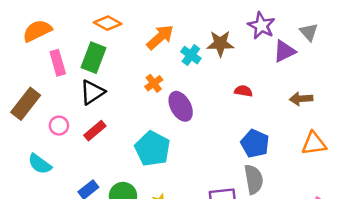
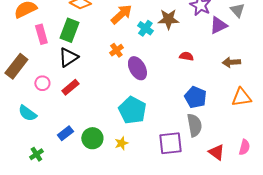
cyan pentagon: (152, 149) -> (132, 110), moved

